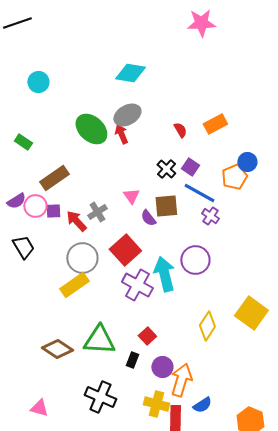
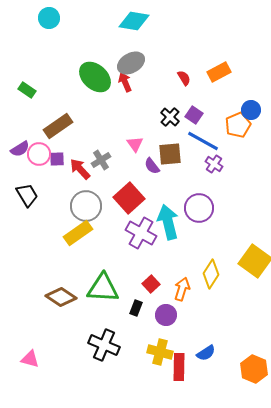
cyan circle: (38, 82) -> (49, 18), moved
orange arrow: (181, 380) -> (182, 289), moved, size x0.7
pink triangle: (39, 408) -> (30, 359), moved

